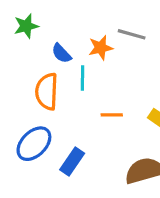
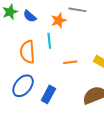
blue semicircle: (61, 53) -> (30, 16), moved

